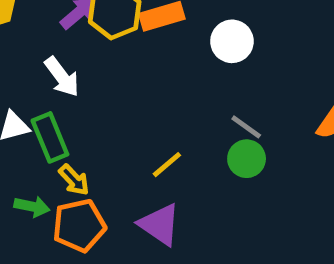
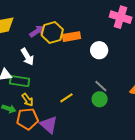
green rectangle: (50, 137) -> (20, 81), turned -66
purple triangle: (160, 224) -> (49, 125), moved

